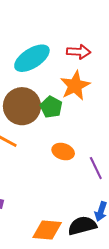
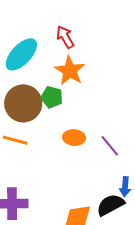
red arrow: (79, 52) -> (65, 37), turned -110

